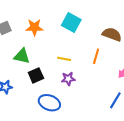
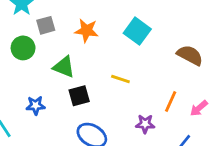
orange line: (96, 56) -> (171, 101), moved
purple star: (68, 79) -> (145, 124), moved

